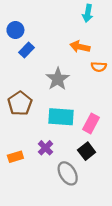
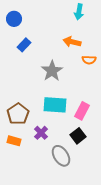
blue circle: (15, 30) -> (14, 19), moved
brown pentagon: (20, 103) -> (18, 114), moved
orange rectangle: (15, 157) -> (14, 141), turned 32

